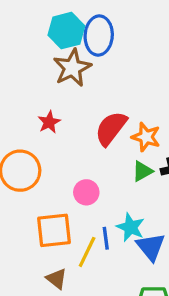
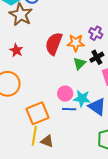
pink circle: (86, 192) -> (65, 94), moved
blue line: (106, 238) -> (69, 109), turned -64
yellow line: (87, 252) -> (34, 136), moved

